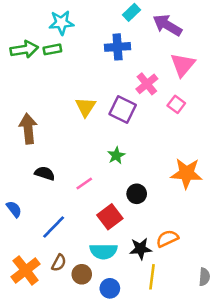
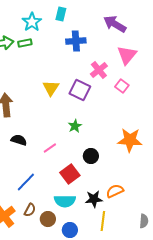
cyan rectangle: (132, 12) -> (61, 14), moved, turned -32
cyan star: (61, 23) -> (32, 22), turned -30

